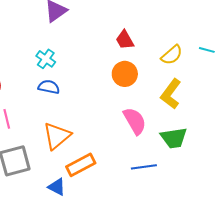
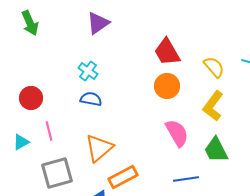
red trapezoid: (125, 40) -> (167, 52), size x1.4
yellow semicircle: (172, 55) -> (214, 67), turned -90
green trapezoid: (174, 138) -> (216, 150), turned 72

